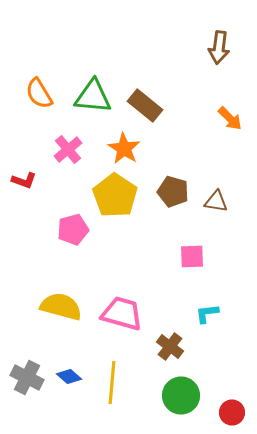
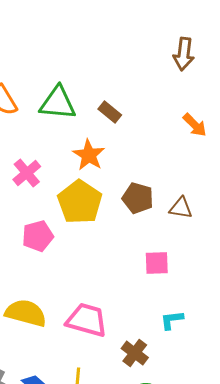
brown rectangle: (145, 106) -> (110, 112), size x0.7
pink cross: (68, 150) -> (27, 173), moved

